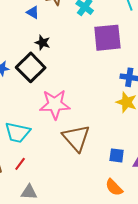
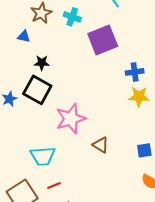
brown triangle: (76, 138) -> (101, 145), size x0.6
red line: (20, 164) -> (54, 185), turned 48

